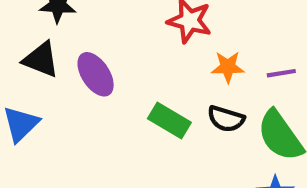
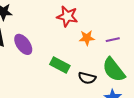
black semicircle: (226, 119) -> (87, 78), moved

